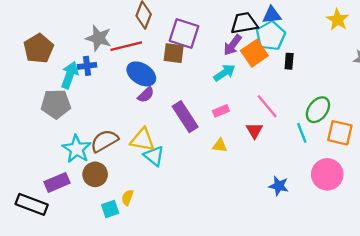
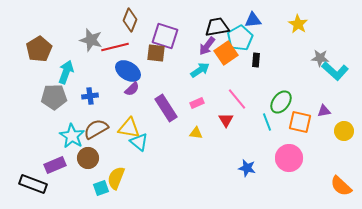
blue triangle: (272, 15) -> (253, 20), moved
blue cross: (87, 66) -> (90, 96), moved
yellow semicircle: (127, 197) -> (116, 178), size x1.6

